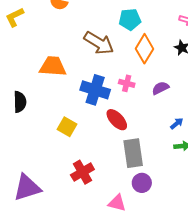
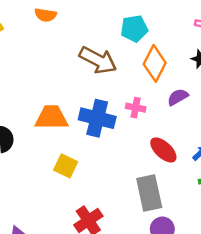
orange trapezoid: (53, 66) -> (51, 118), moved
purple semicircle: (160, 88) -> (178, 97), moved
red ellipse: (117, 120) -> (163, 150), moved

